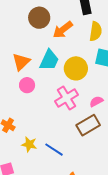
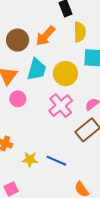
brown circle: (39, 18) -> (18, 40), moved

